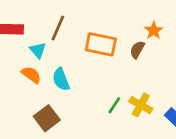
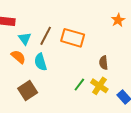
brown line: (58, 28) -> (46, 36), moved
orange star: (154, 31) -> (118, 20), moved
brown semicircle: (137, 50) -> (104, 63), moved, turned -40

